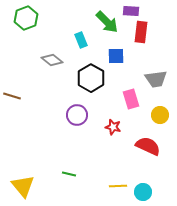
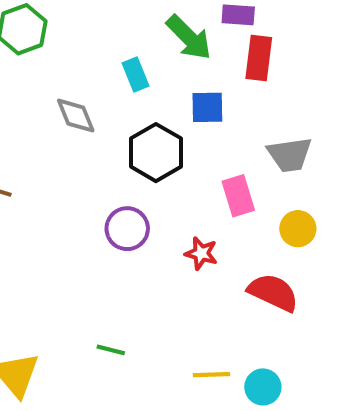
gray diamond: (52, 60) -> (76, 116), turned 30

